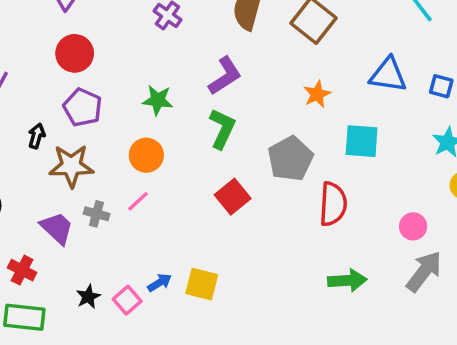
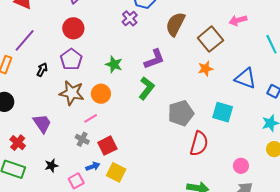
orange star: (317, 94) -> (205, 69), moved
brown star: (71, 166) -> (72, 93), moved
red square: (233, 197) -> (107, 146), moved
gray cross: (97, 214) -> (82, 139), moved
pink square: (127, 300) -> (76, 181), moved

